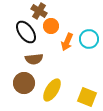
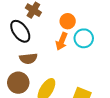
orange circle: (51, 26) -> (68, 21), moved

